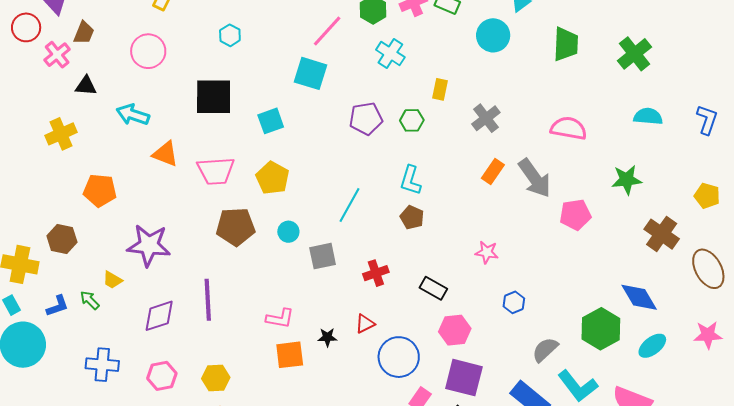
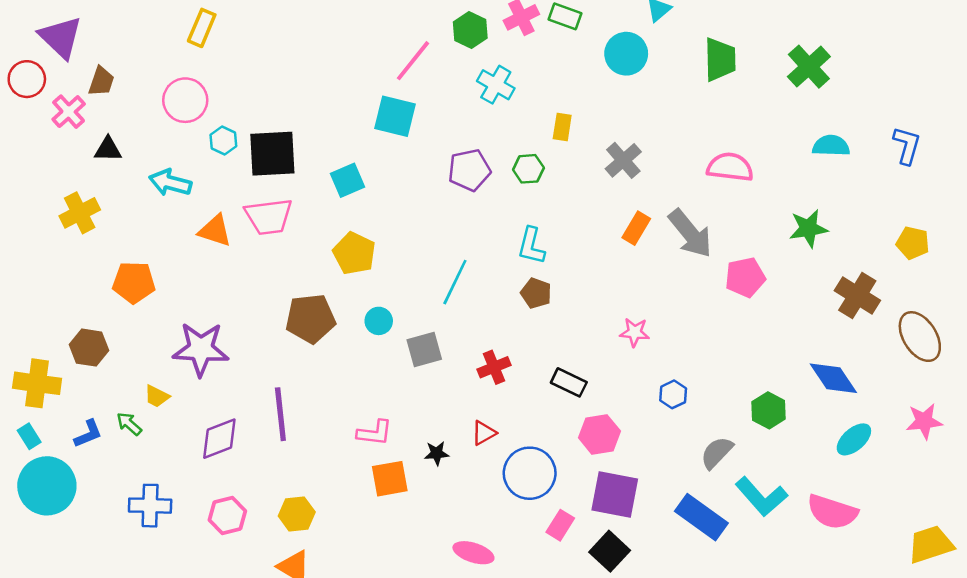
cyan hexagon: (230, 35) -> (223, 140), moved
pink trapezoid: (216, 171) -> (269, 217), moved
green hexagon: (601, 329) -> (769, 410), moved, size x0.7

